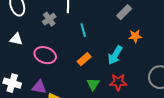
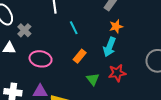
gray cross: (49, 19) -> (24, 30), moved
orange star: (135, 36) -> (116, 26), moved

